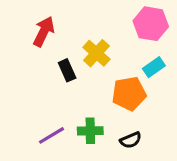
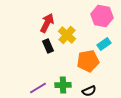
red arrow: (44, 31) -> (47, 23), moved

